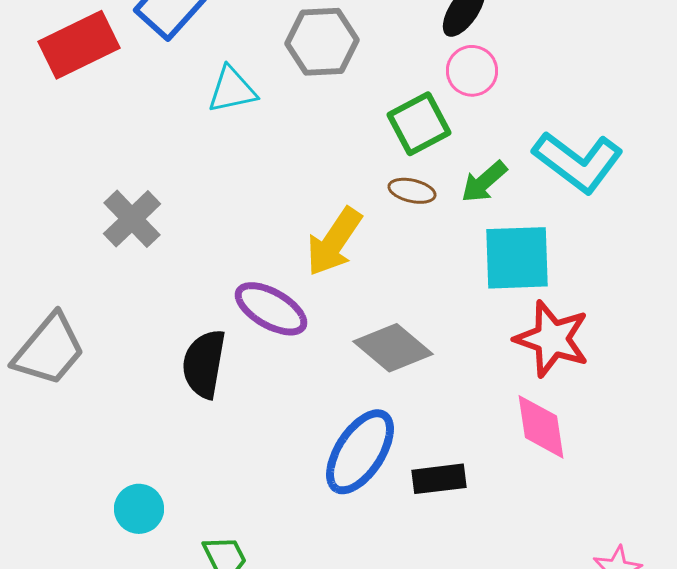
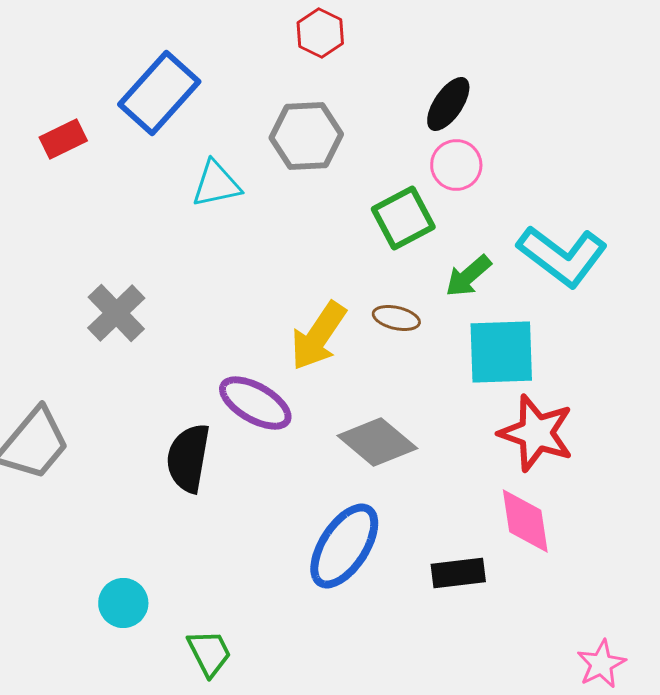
red rectangle: (79, 45) -> (63, 139), size x0.6
brown ellipse: (412, 191) -> (396, 318), moved
black rectangle: (439, 479) -> (458, 573), moved

